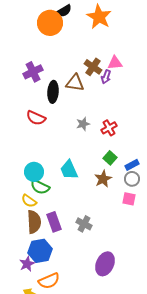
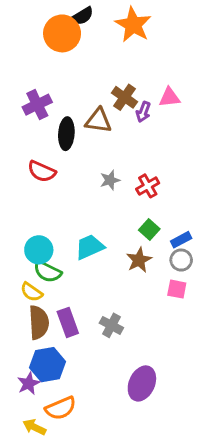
pink triangle: (115, 63) -> (170, 97), moved
cyan trapezoid: (69, 170) -> (90, 247), turned 90

